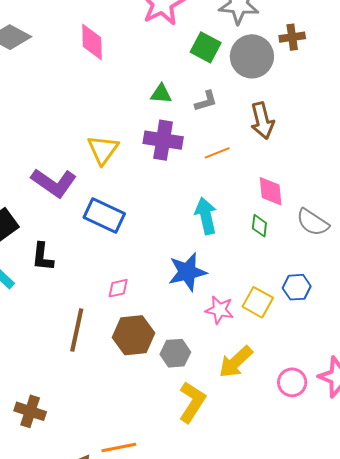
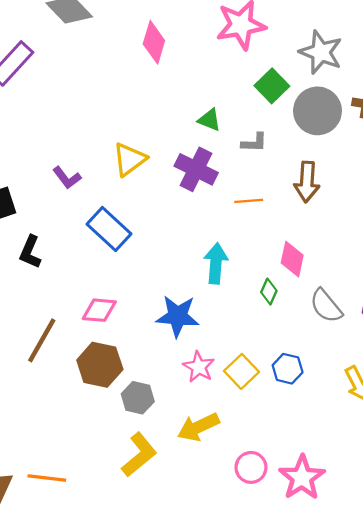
purple L-shape: (54, 183) -> (67, 178), size x0.6
pink diamond: (118, 288) -> (99, 310), size x1.4

